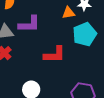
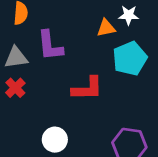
purple L-shape: (29, 24) -> (50, 46), turned 85

